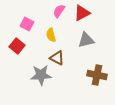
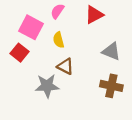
pink semicircle: (59, 11) -> (57, 11), moved
pink square: (27, 24) -> (31, 27), size x1.5
gray triangle: (86, 40) -> (111, 51), moved, turned 36

